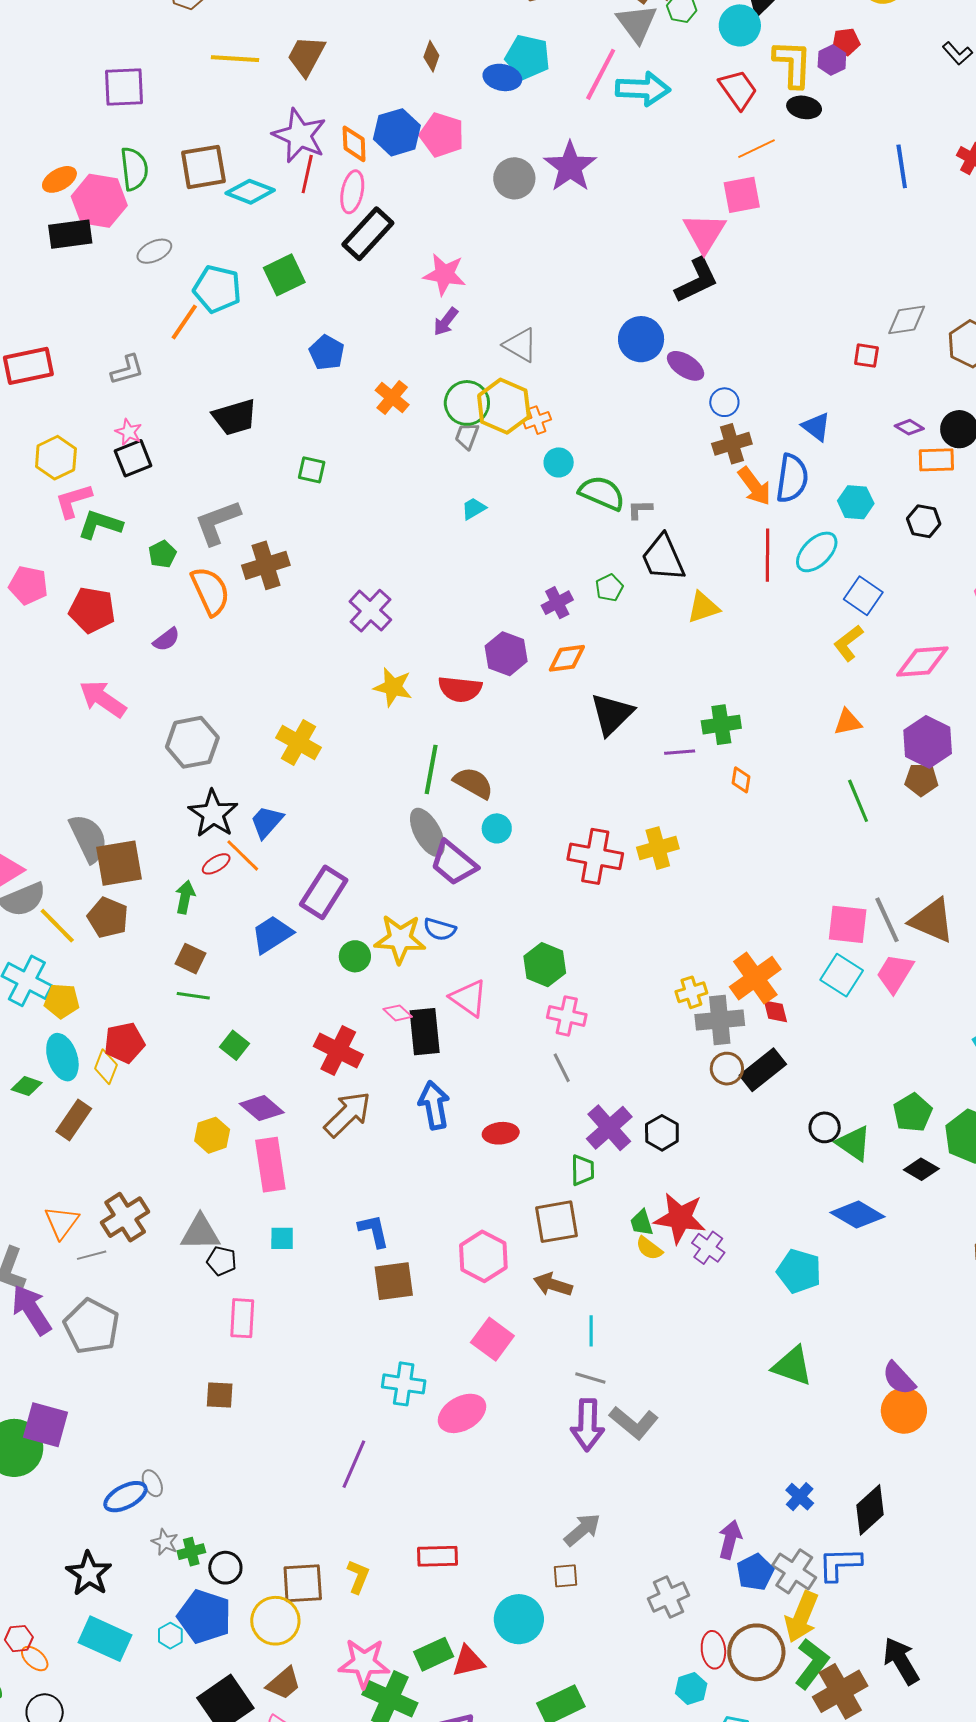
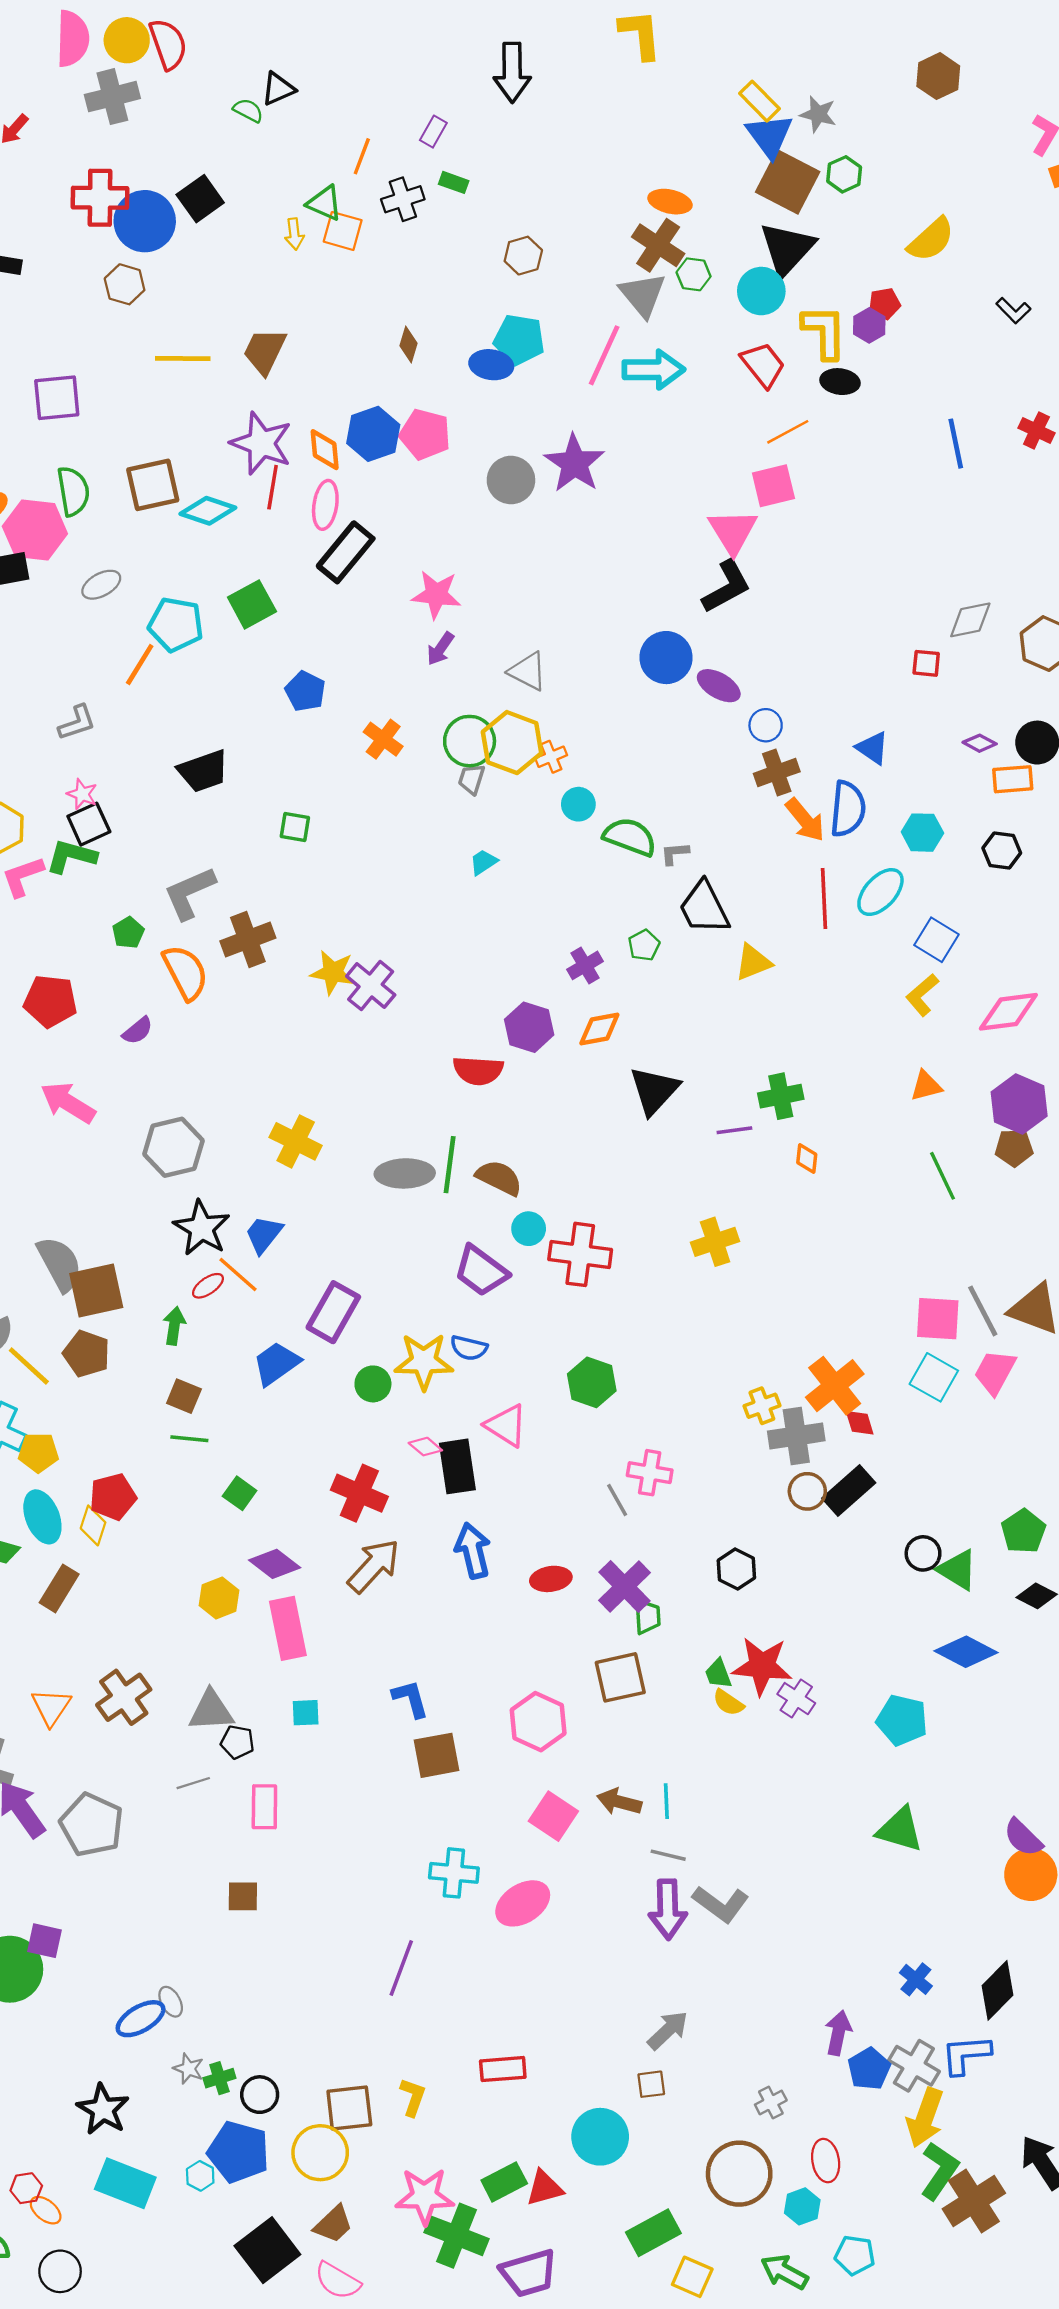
green L-shape: (100, 524) -> (71, 856), moved
yellow star: (393, 687) -> (333, 972), moved
gray ellipse: (427, 832) -> (405, 1173), moved, turned -60
red cross: (595, 856) -> (580, 1254), moved
pink cross: (567, 1016) -> (650, 1473), moved
purple cross: (609, 1128) -> (625, 1586), moved
gray line: (92, 1255) -> (193, 1783), moved
brown arrow: (553, 1285) -> (619, 1802), moved
purple square: (46, 1425) -> (44, 1941), size x0.7
gray cross: (668, 1597) -> (771, 2103), size x0.7
brown circle: (756, 1652) -> (739, 2174), moved

